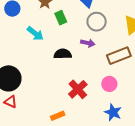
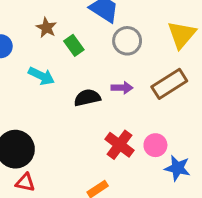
purple arrow: (88, 43) -> (122, 88), moved
pink circle: (109, 84) -> (155, 145), moved

